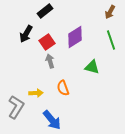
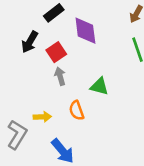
purple diamond: (75, 37) -> (85, 31), moved, turned -65
green triangle: (92, 67) -> (99, 86), moved

